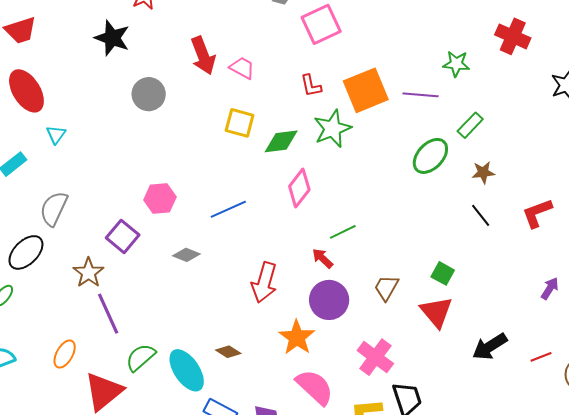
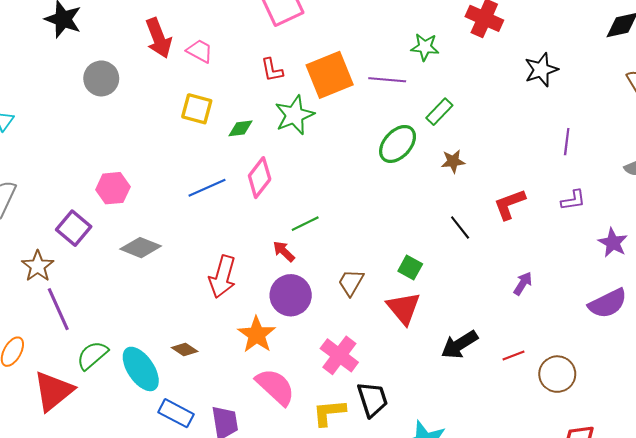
green diamond: (281, 141) -> (241, 128), size x0.7
blue line: (228, 209) -> (207, 188), moved
black line: (481, 215) -> (460, 227), moved
gray diamond: (186, 255) -> (141, 248), size x1.4

